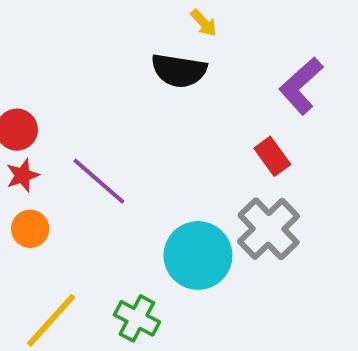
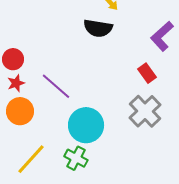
orange circle: (30, 229) -> (20, 111), size x1.4
cyan circle: (198, 255) -> (86, 125), moved

